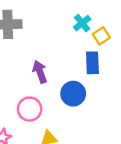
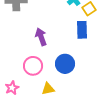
blue circle: (73, 94) -> (65, 64), moved

